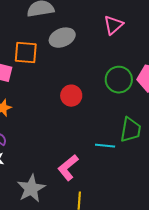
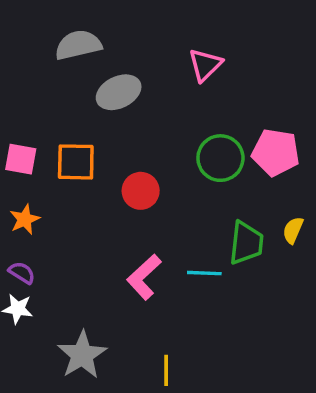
orange square: (26, 53) -> (76, 162), moved
pink L-shape: (68, 168) -> (144, 277), moved

